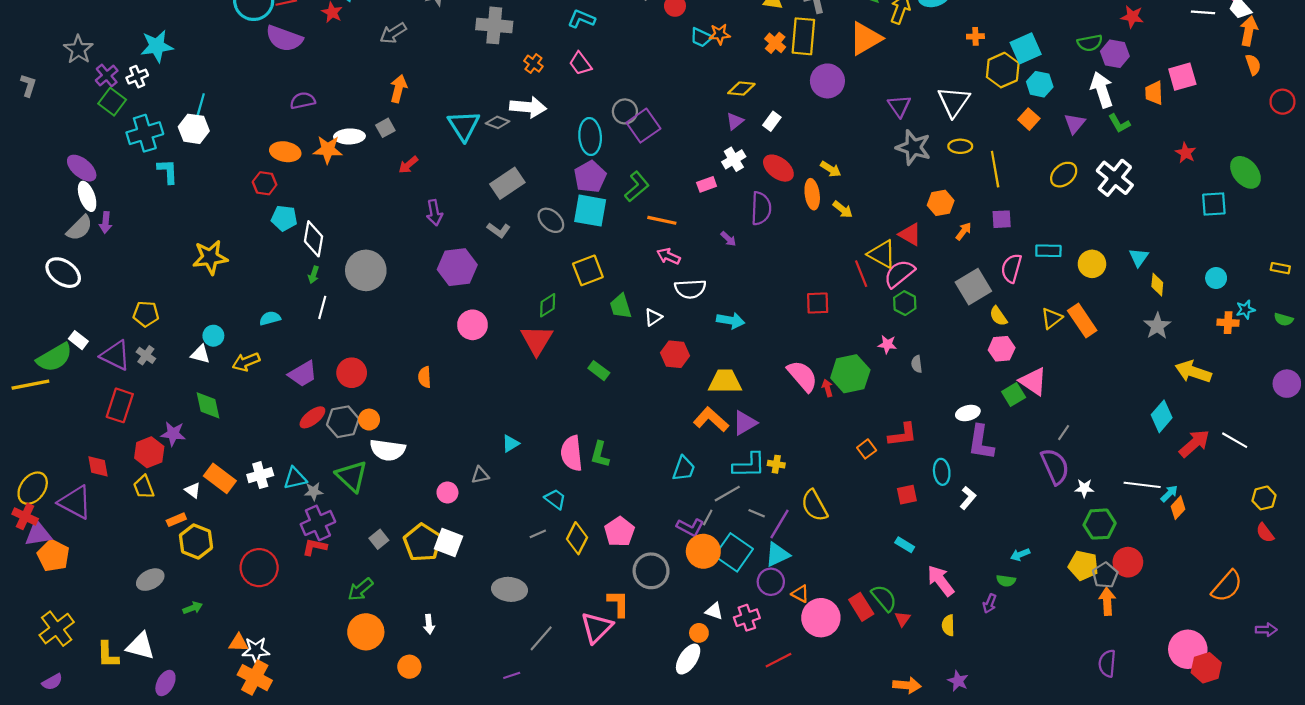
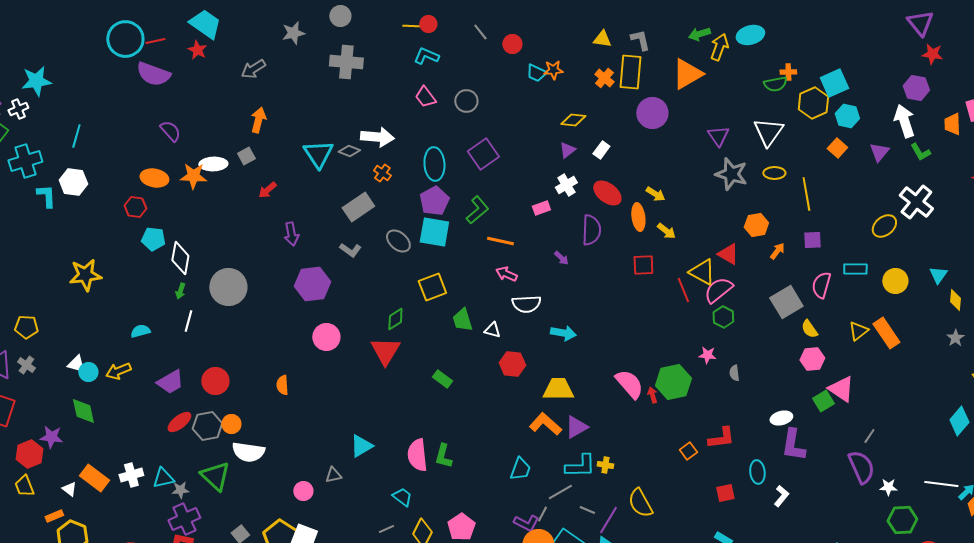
green semicircle: (1090, 43) -> (775, 84), moved
orange cross: (533, 64) -> (382, 173), moved
purple semicircle: (303, 101) -> (170, 131), turned 60
gray circle: (625, 111) -> (466, 101), moved
white hexagon: (194, 129) -> (73, 182), moved
yellow ellipse: (1064, 175) -> (884, 226), moved
red square: (818, 303) -> (643, 265), moved
white triangle: (653, 317) -> (492, 330), turned 48
gray star: (1157, 326) -> (955, 338), size x0.7
cyan circle: (213, 336) -> (88, 372), moved
cyan triangle: (511, 443) -> (361, 446), size x1.4

